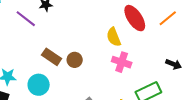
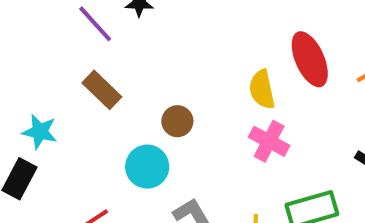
brown rectangle: (52, 57) -> (102, 90), moved
cyan circle: (39, 85) -> (147, 167), moved

